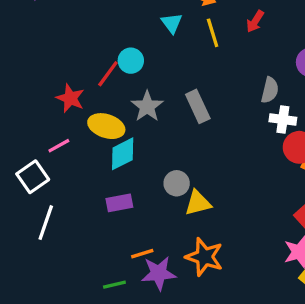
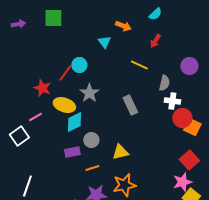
yellow line: (213, 33) -> (139, 65), moved, turned -48
gray rectangle: (198, 106) -> (130, 105), moved
gray circle: (177, 183) -> (91, 140), moved
white line: (46, 223) -> (27, 186), moved
orange line: (142, 254) -> (92, 168), moved
orange star: (204, 257) -> (124, 185), turned -30

